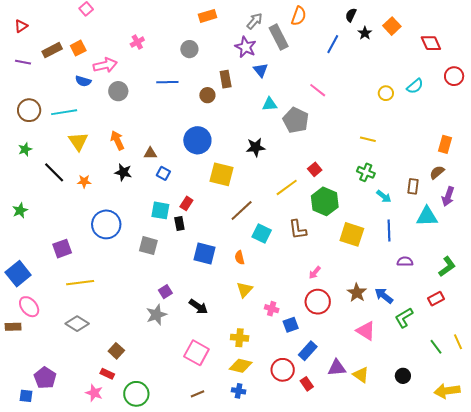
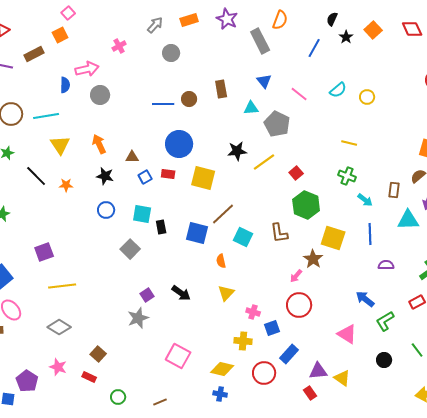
gray arrow: (255, 21) -> (155, 25), moved
red diamond: (431, 43) -> (412, 29), moved
purple star: (246, 47) -> (227, 19), moved
orange square: (78, 48) -> (60, 35), moved
blue triangle: (261, 70) -> (264, 81), moved
brown rectangle: (226, 79) -> (221, 89), moved
blue semicircle: (83, 81) -> (65, 85), turned -105
blue line: (167, 82) -> (163, 104), moved
cyan semicircle: (415, 86) -> (338, 90), moved
blue square: (163, 173) -> (145, 177), turned 32
yellow line: (287, 187) -> (264, 162), moved
red rectangle: (186, 203) -> (168, 174), moved, turned 64
blue circle: (106, 224) -> (106, 210), moved, size x0.6
gray square: (148, 246) -> (130, 249), turned 30
blue square: (204, 254) -> (197, 233), moved
brown star: (357, 293) -> (313, 259), moved
black arrow: (198, 307) -> (181, 293), moved
yellow cross: (240, 338) -> (243, 341), moved
black circle: (403, 376) -> (384, 360), moved
red rectangle: (307, 384) -> (310, 393), moved
pink star: (94, 393) -> (58, 367), moved
green circle: (136, 394) -> (118, 397), size x0.6
brown line: (197, 394) -> (160, 402), moved

